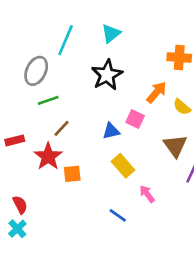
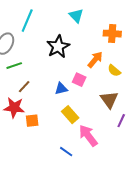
cyan triangle: (111, 33) -> (76, 16), moved, turned -35
red star: (48, 156) -> (14, 108), turned -30
pink arrow: (147, 194) -> (88, 136), size x1.6

